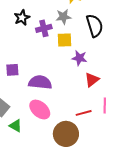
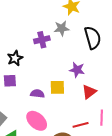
black star: (22, 18) -> (15, 58), moved
yellow square: (65, 40) -> (57, 87), moved
purple semicircle: (40, 82) -> (37, 94), size x0.6

